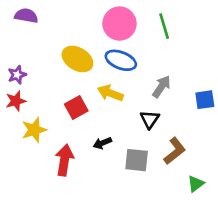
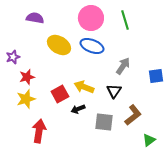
purple semicircle: (26, 16) -> (35, 18), moved
yellow arrow: (110, 93) -> (84, 87), moved
red star: (16, 101) -> (27, 77), moved
red square: (76, 108) -> (60, 94), moved
red arrow: (64, 160) -> (39, 131), moved

